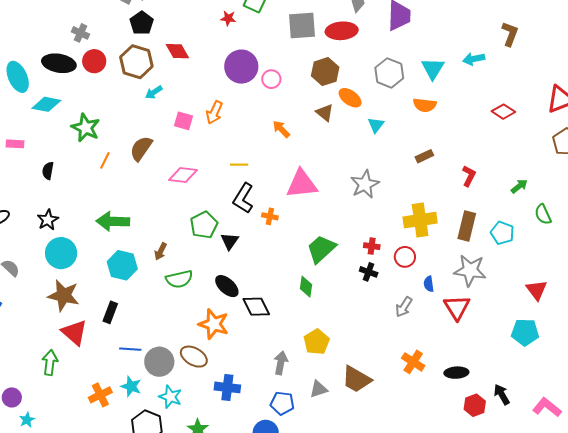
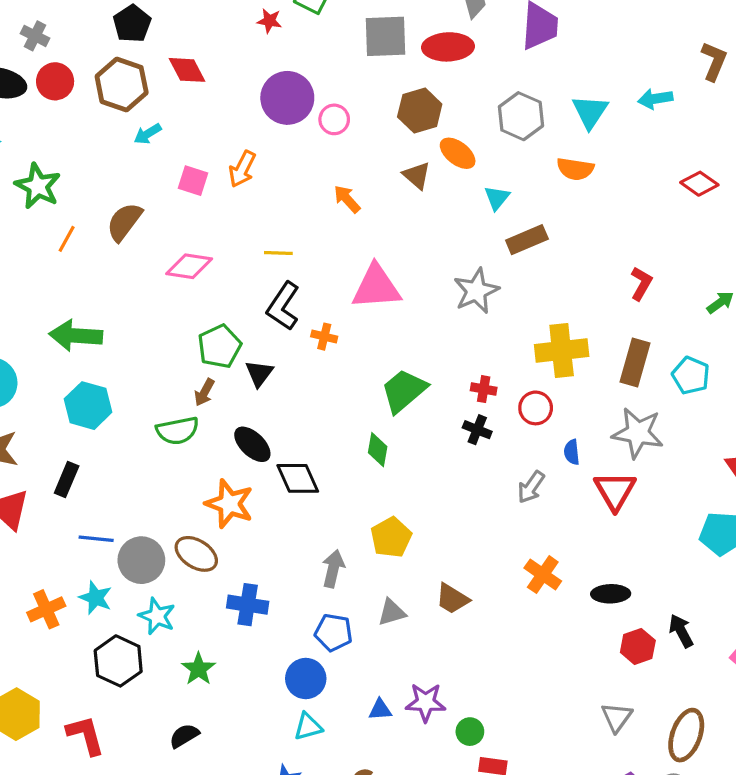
brown rectangle: (424, 156) -> (527, 240), moved, size x1.4
brown arrow: (161, 251) -> (204, 392), moved
brown trapezoid: (357, 379) -> (452, 599), size x0.7

